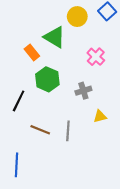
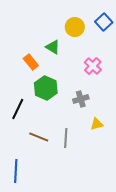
green triangle: (55, 37) -> (53, 47), size x0.7

